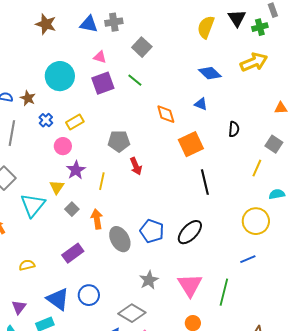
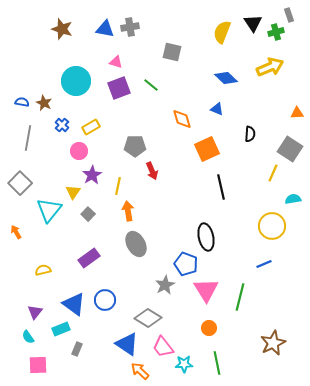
gray square: (142, 47) -> (172, 52), moved, turned -30
gray square: (274, 144) -> (290, 149), size x1.4
orange arrow: (97, 219) -> (128, 211), moved
blue pentagon: (152, 231) -> (186, 264), moved
black ellipse: (190, 232) -> (206, 237), turned -56

